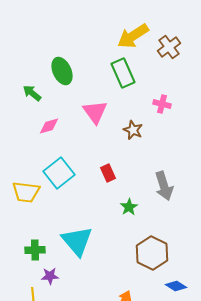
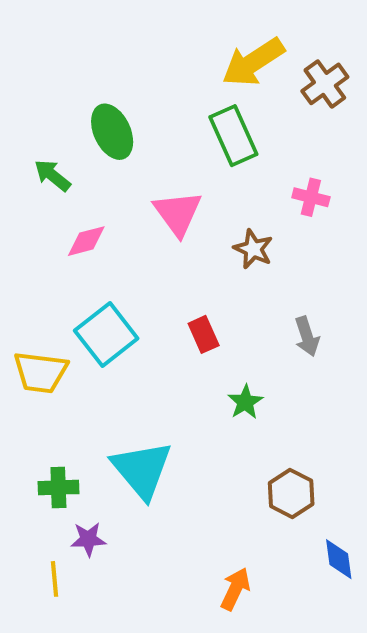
gray arrow: (164, 186) -> (307, 336), moved, size x0.7
brown hexagon: (152, 253) -> (291, 493), size x0.7
blue diamond: (176, 286) -> (339, 559), turned 50

